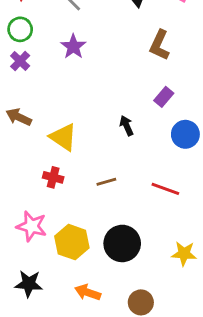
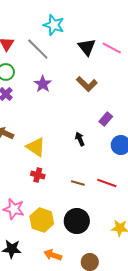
brown L-shape: (160, 45) -> (87, 84), moved, turned -70
red cross: (53, 177) -> (38, 175), moved
brown line: (106, 182) -> (78, 183), moved, turned 32

